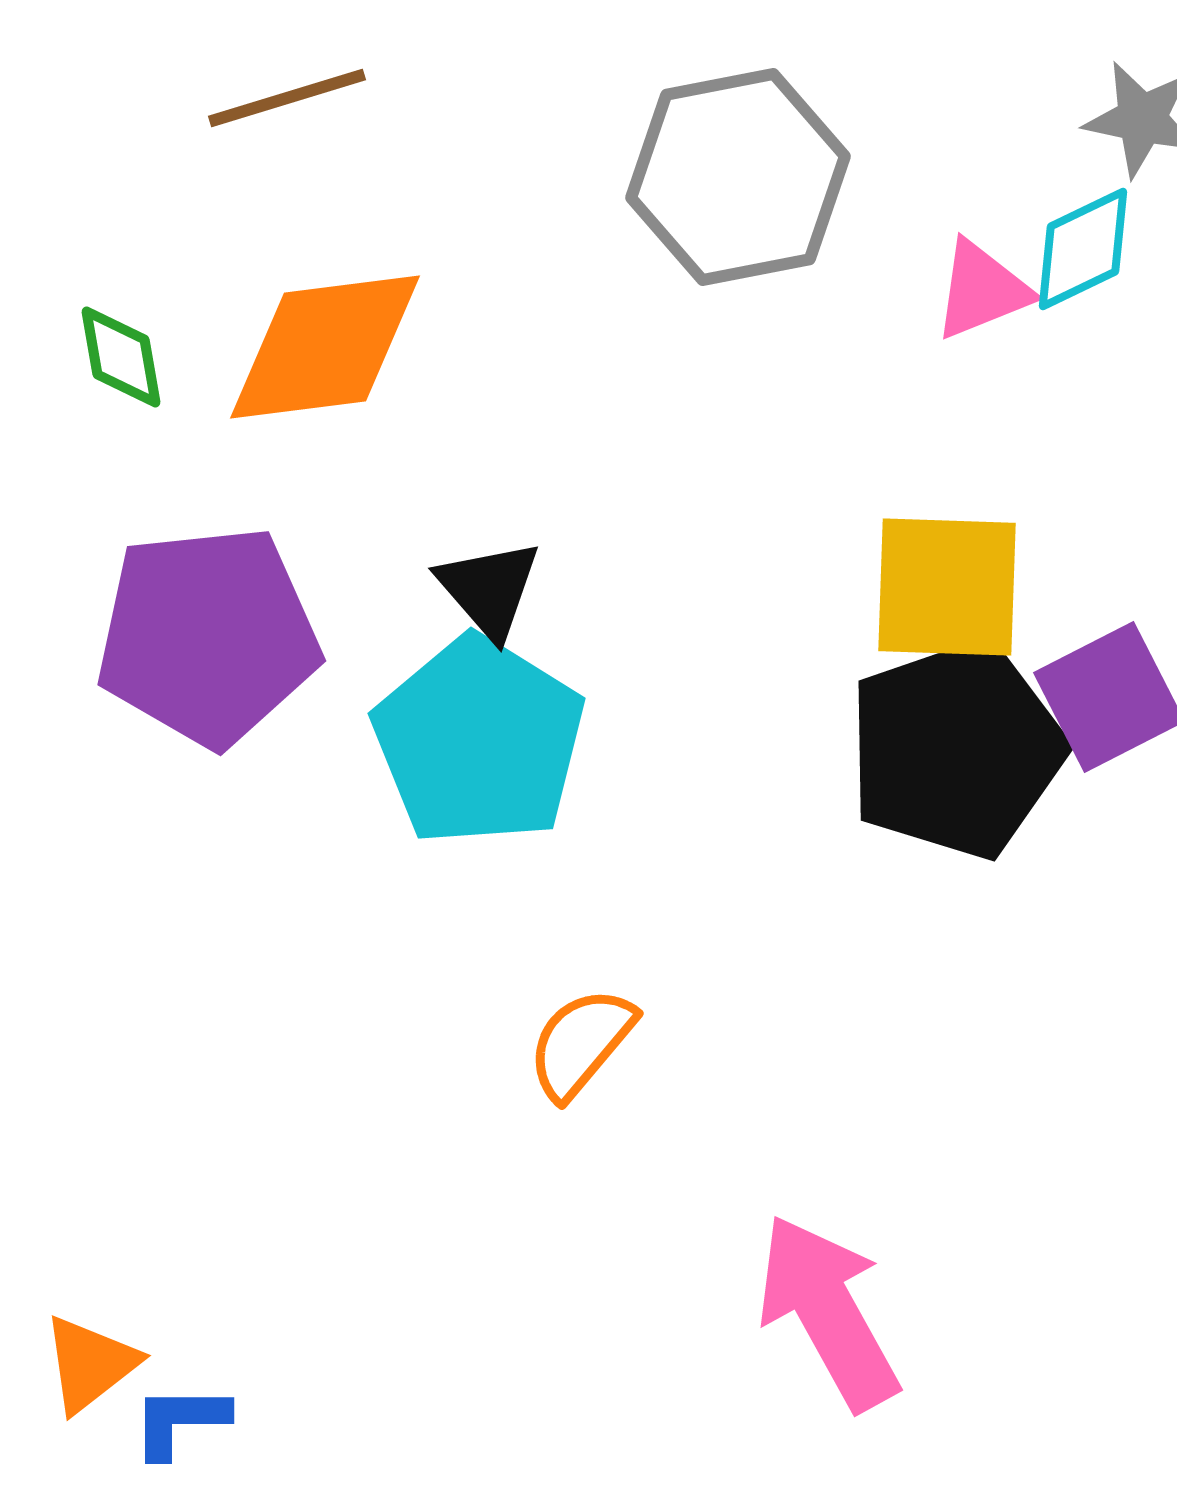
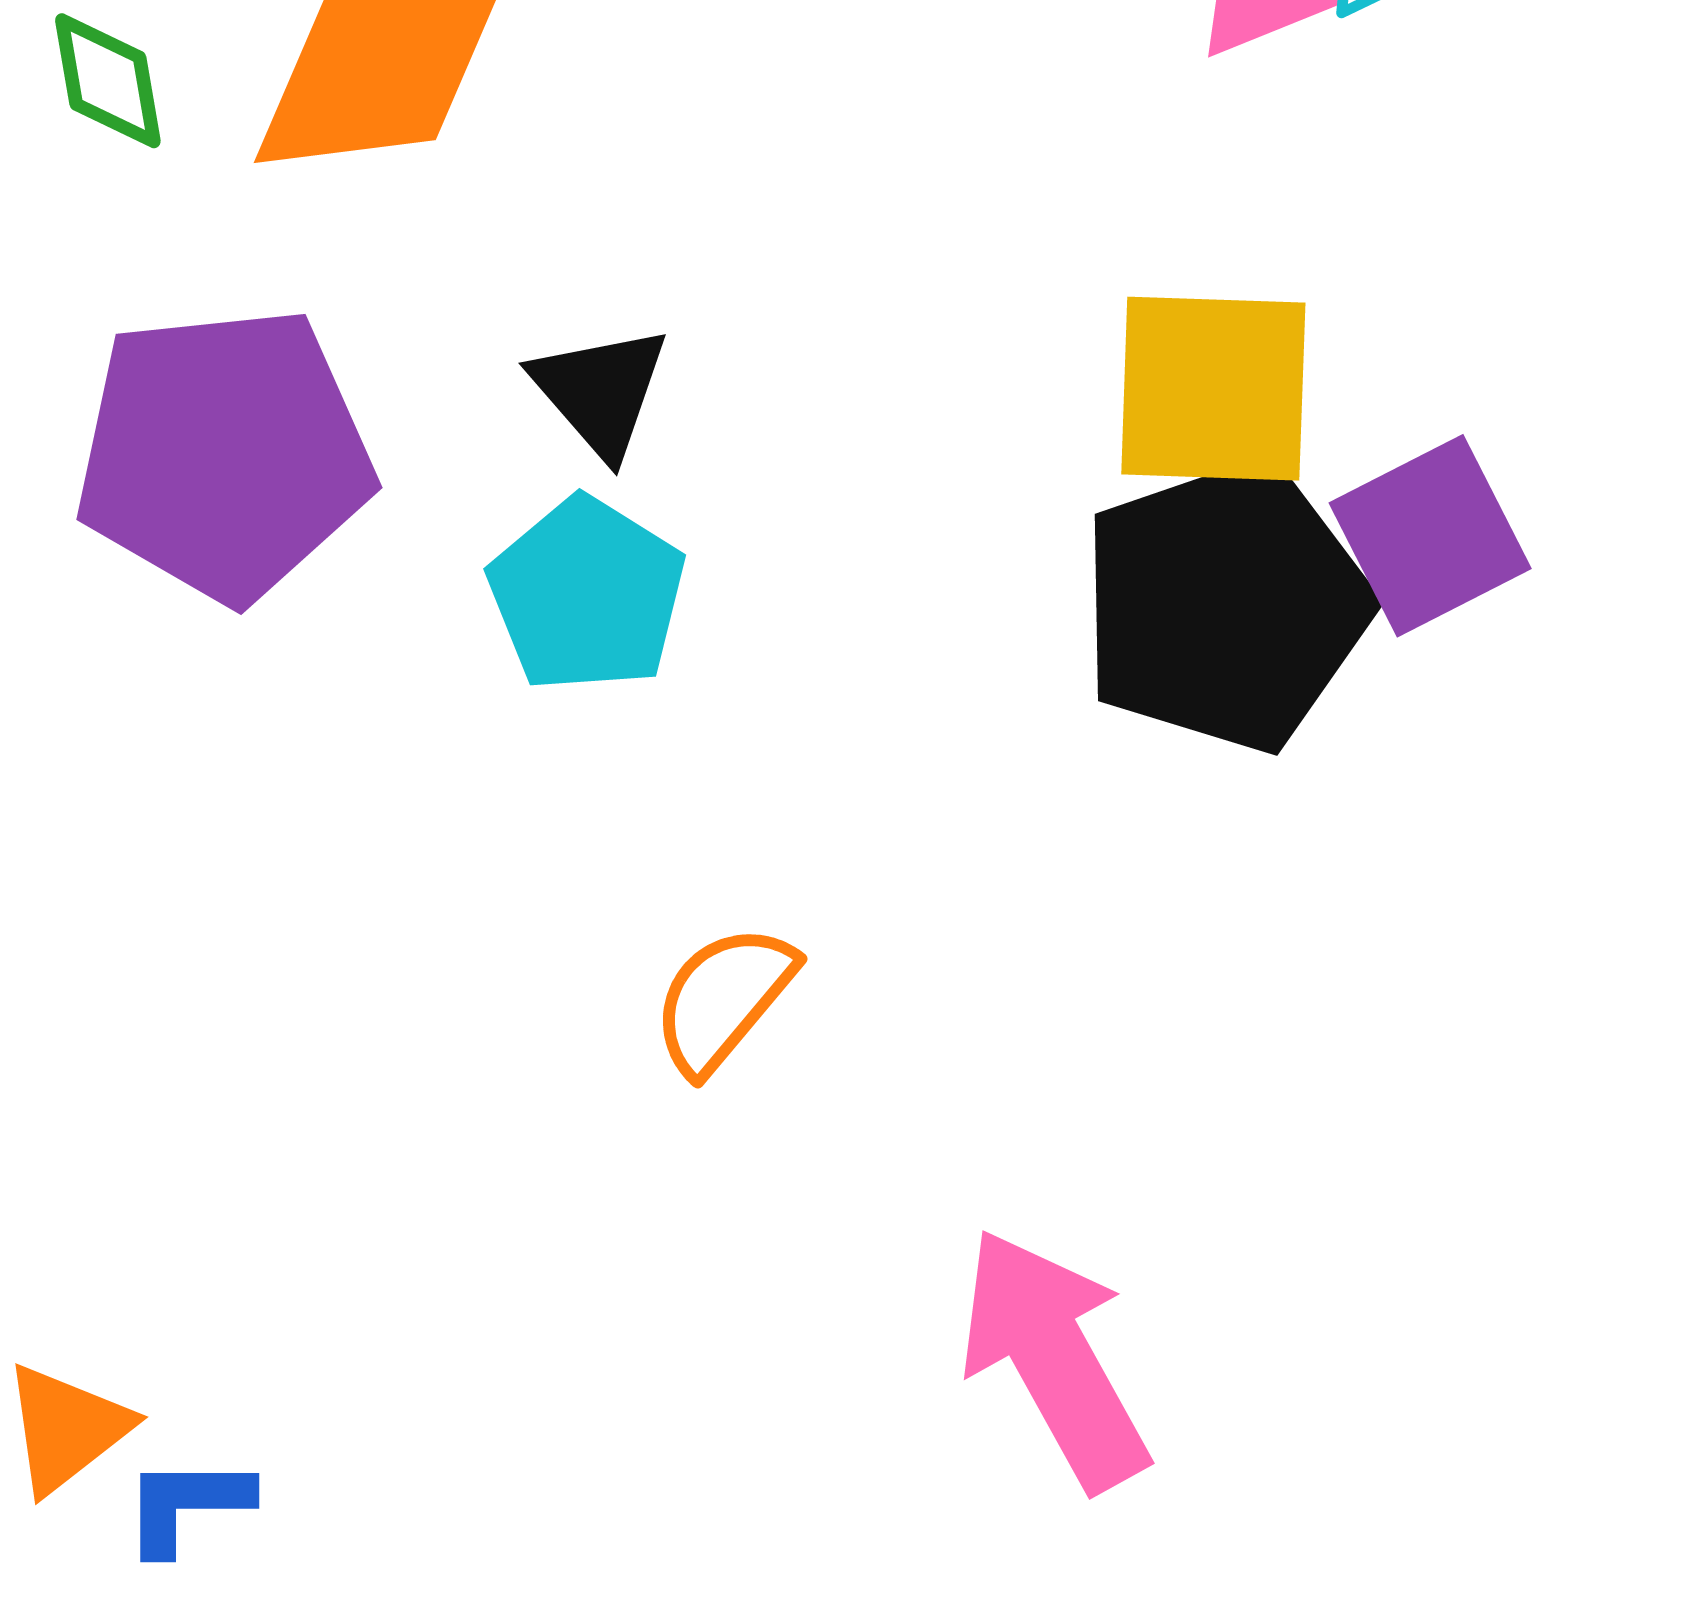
cyan pentagon: (479, 741) -> (587, 595), size x0.7

